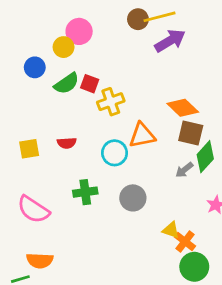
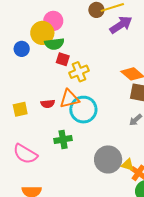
yellow circle: (64, 47) -> (42, 33), size x1.5
green semicircle: (67, 83) -> (54, 44), moved, turned 30
orange triangle: (142, 135) -> (69, 99), moved
cyan circle: (115, 153) -> (83, 110), size x1.4
gray circle: (133, 198) -> (108, 159), moved, size x1.4

